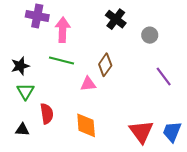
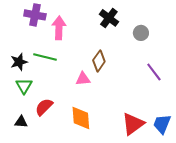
green line: (62, 61) -> (45, 57), moved
red semicircle: (47, 114) -> (44, 107), turned -126
red triangle: (141, 132) -> (133, 124), turned 30

